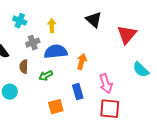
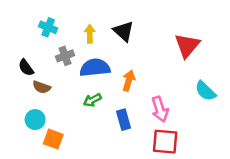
black triangle: (94, 20) -> (123, 31), moved
brown semicircle: (24, 67) -> (42, 87), moved, turned -72
green arrow: (46, 76) -> (92, 100), moved
orange square: (56, 107) -> (53, 139), moved, turned 35

